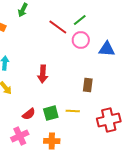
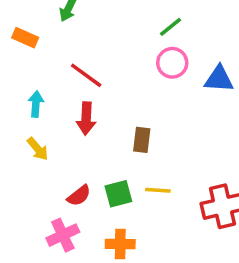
red line: (58, 27) -> (86, 75), moved
red arrow: (43, 74) -> (86, 118), moved
brown rectangle: (88, 85) -> (142, 140), moved

